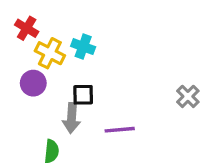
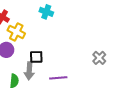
cyan cross: (83, 47) -> (46, 12), moved
green semicircle: (52, 151) -> (14, 81), moved

